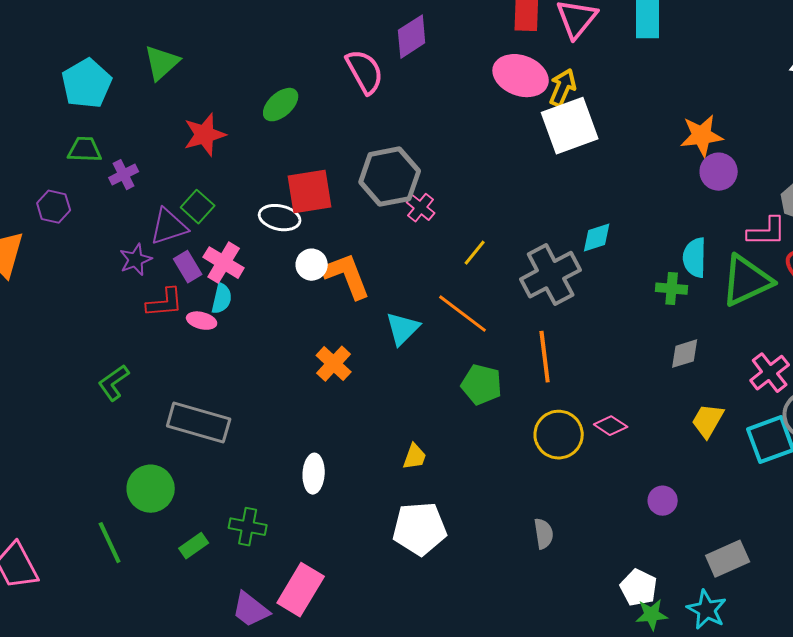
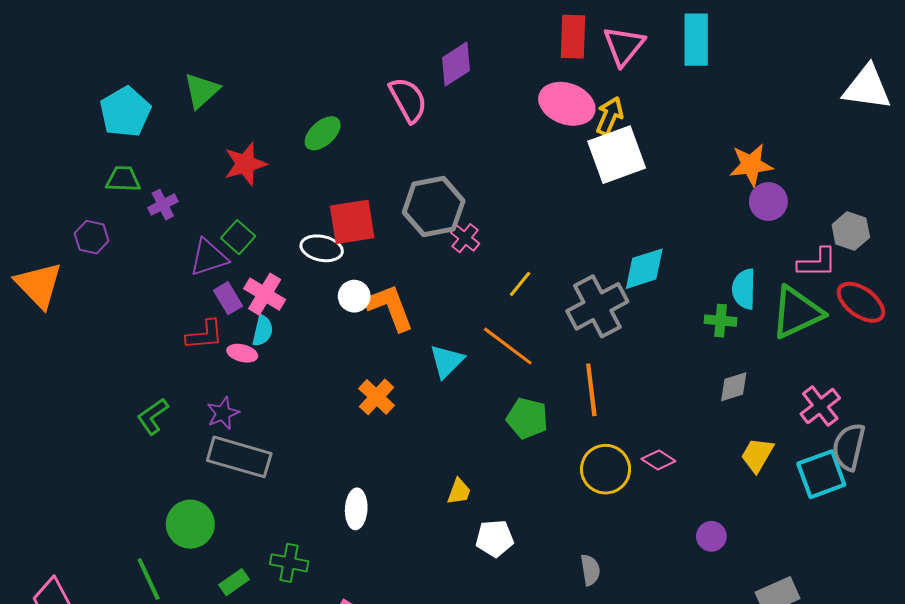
cyan diamond: (597, 238) -> (644, 269), size x1.4
purple star: (136, 260) -> (223, 413), moved
white pentagon: (420, 529) -> (495, 538), moved, size x0.7

